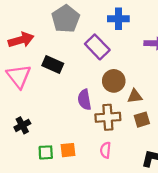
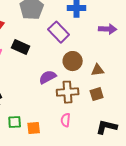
brown triangle: (135, 96) -> (98, 70), moved
purple semicircle: (84, 100) -> (48, 77), turned 72
orange square: (68, 150) -> (34, 128), moved

